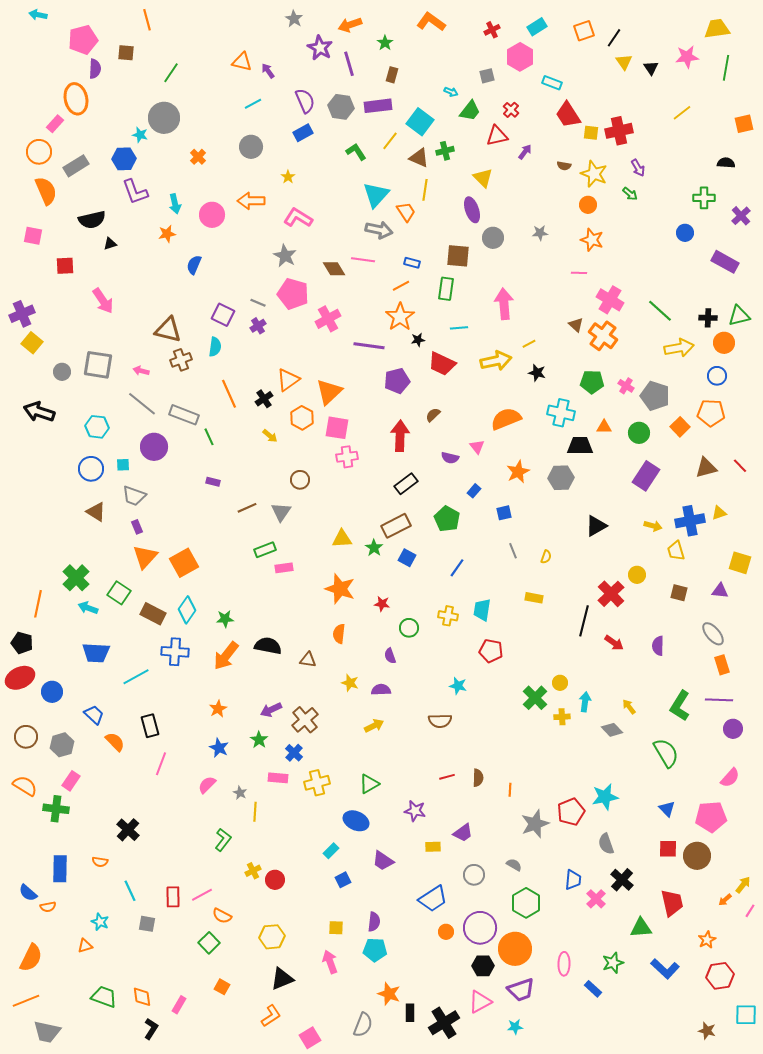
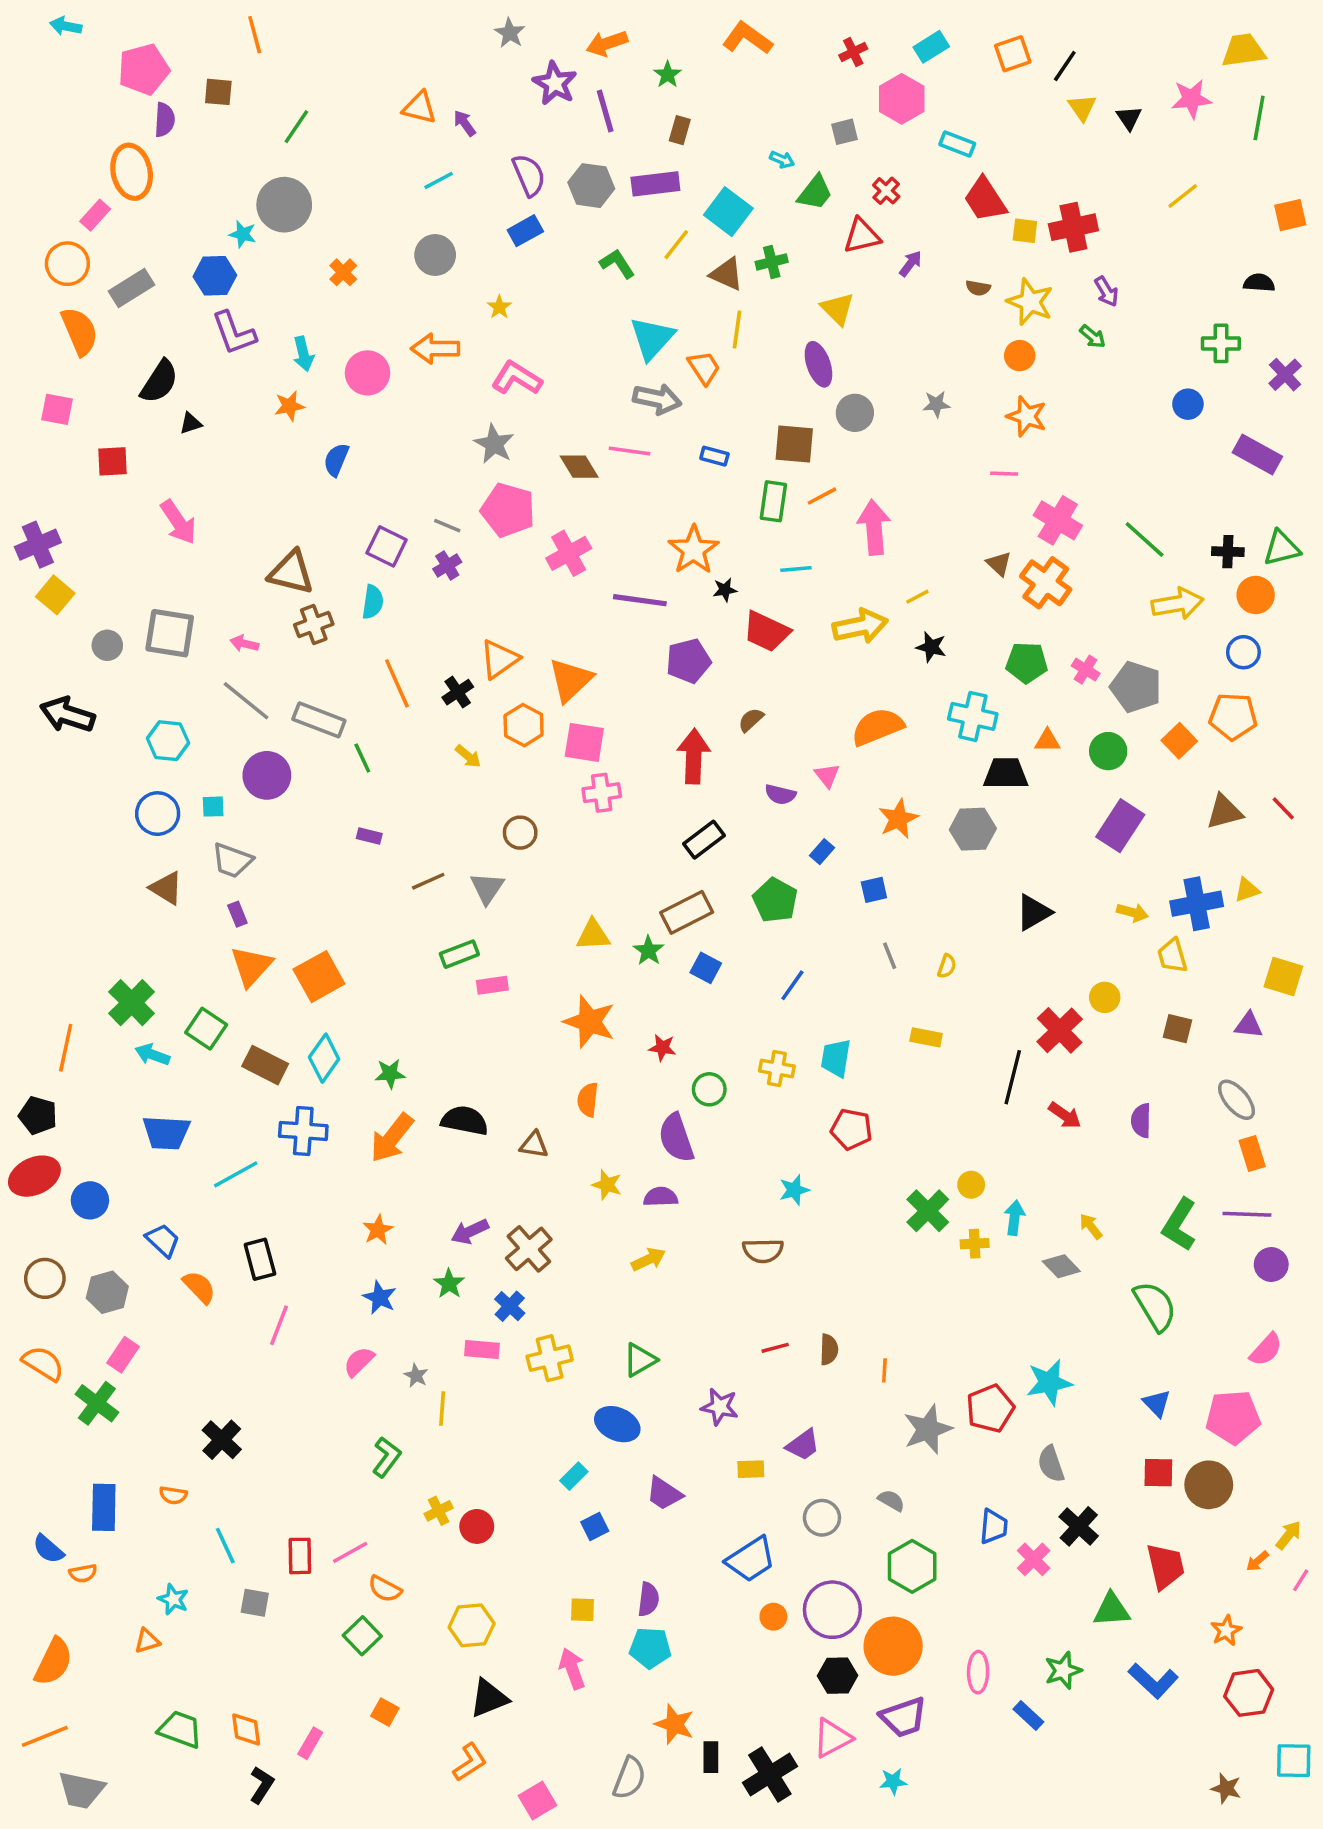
black semicircle: (92, 220) -> (159, 382), turned -44
orange line: (401, 286) -> (822, 496), moved
purple semicircle: (390, 656) -> (676, 1138), size x1.8
cyan star: (458, 686) -> (794, 1190), turned -30
green cross: (56, 809) -> (97, 1403), turned 30

